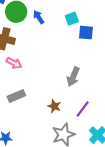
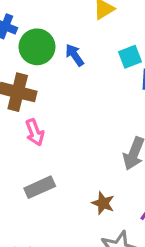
pink arrow: (14, 63) -> (35, 132), turned 42

